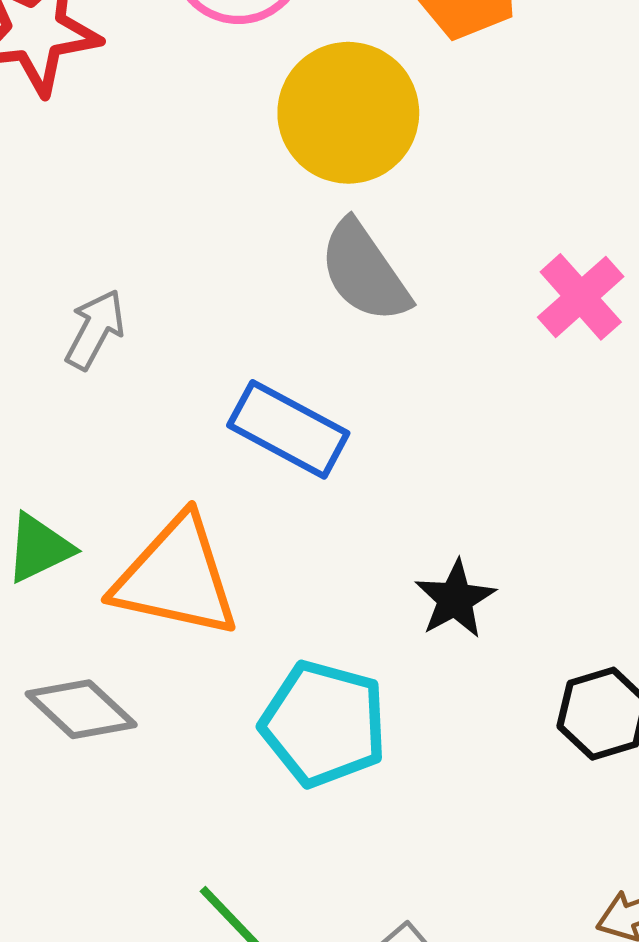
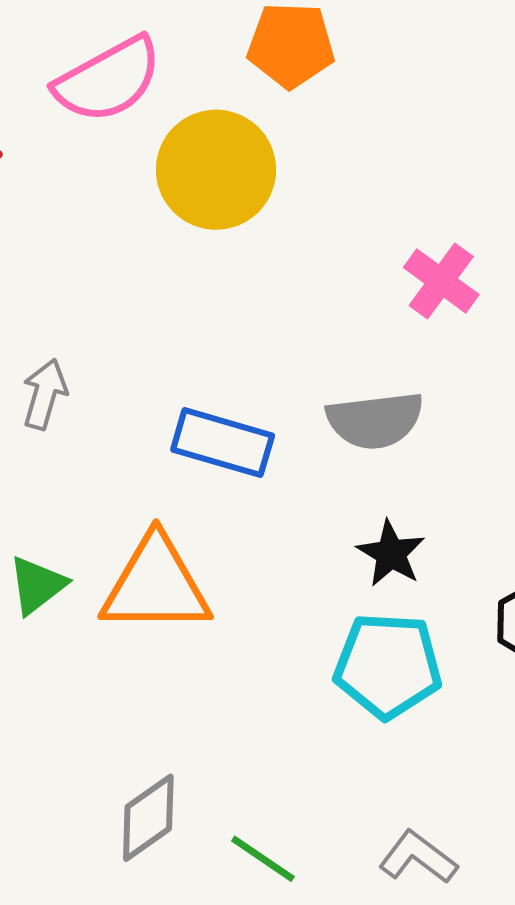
gray semicircle: (364, 272) -> (375, 420), moved, turned -50
gray diamond: (81, 709) -> (148, 818), moved, turned -66
cyan pentagon: (324, 724) -> (388, 666), moved

